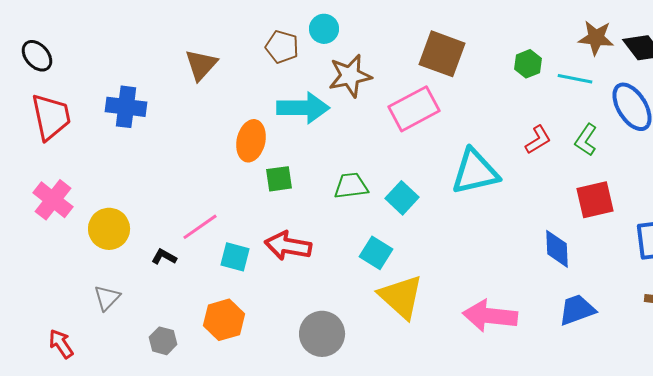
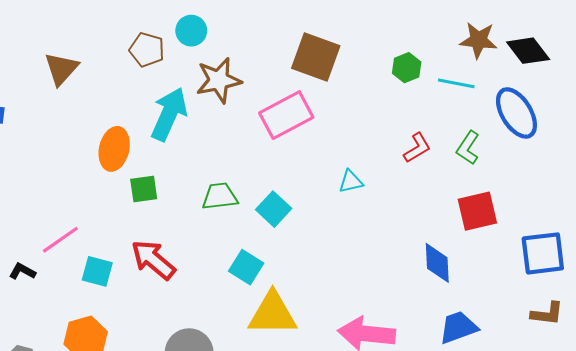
cyan arrow: (303, 108) -> (169, 114), turned -66
cyan triangle: (475, 172) -> (351, 182), size x0.5
red arrow: (288, 246) -> (153, 260), turned 30
yellow triangle: (401, 297) -> (273, 314), turned -42

